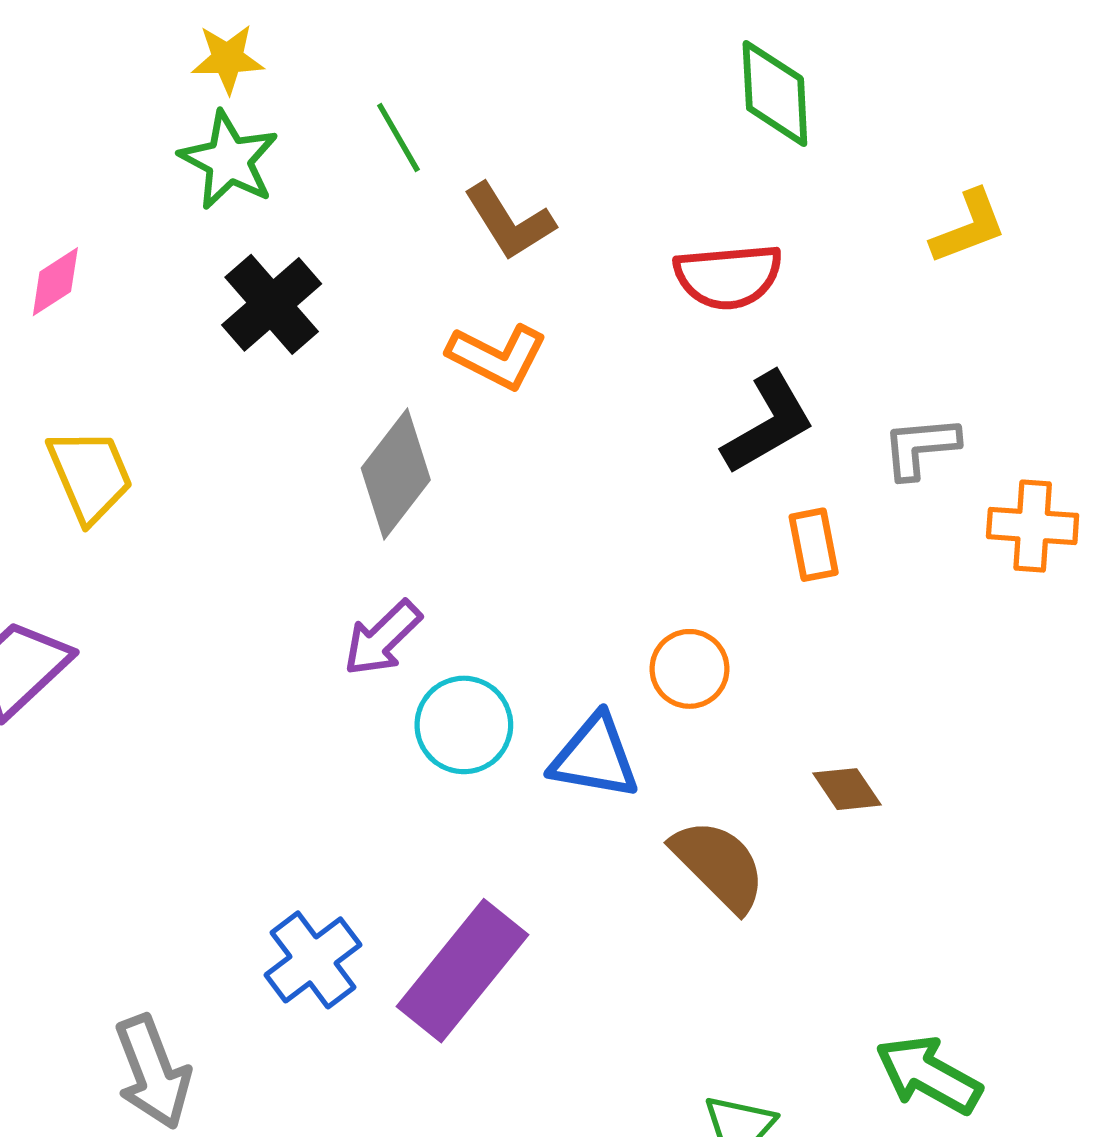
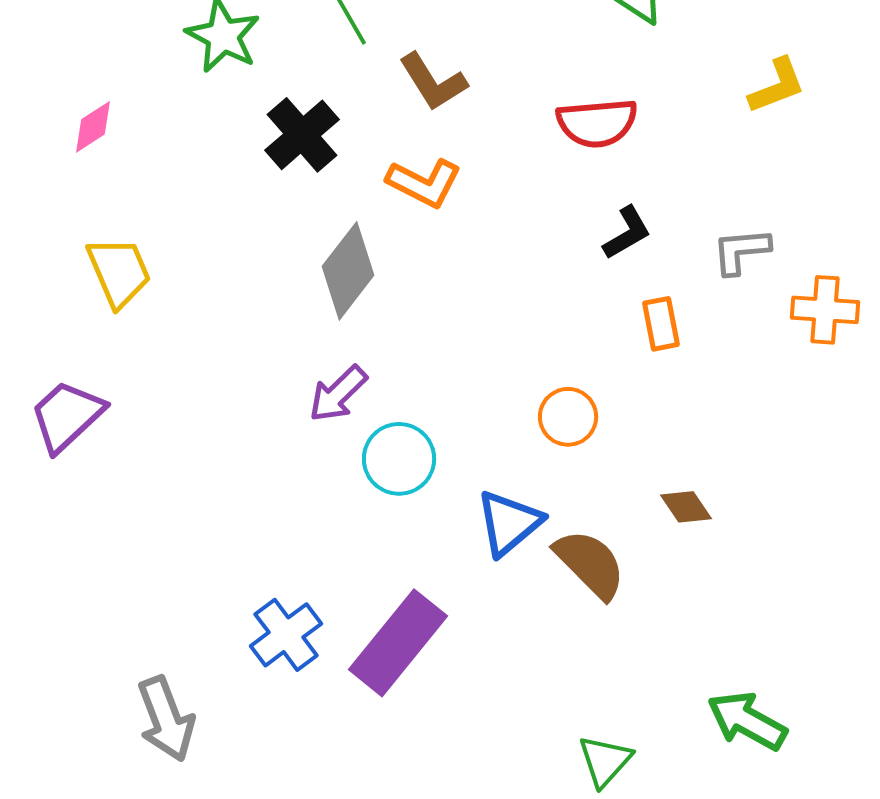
black cross: (272, 304) -> (302, 135), moved
black L-shape: (768, 423) -> (627, 233), size x0.7
blue triangle: (595, 757) -> (509, 523), moved, turned -50

